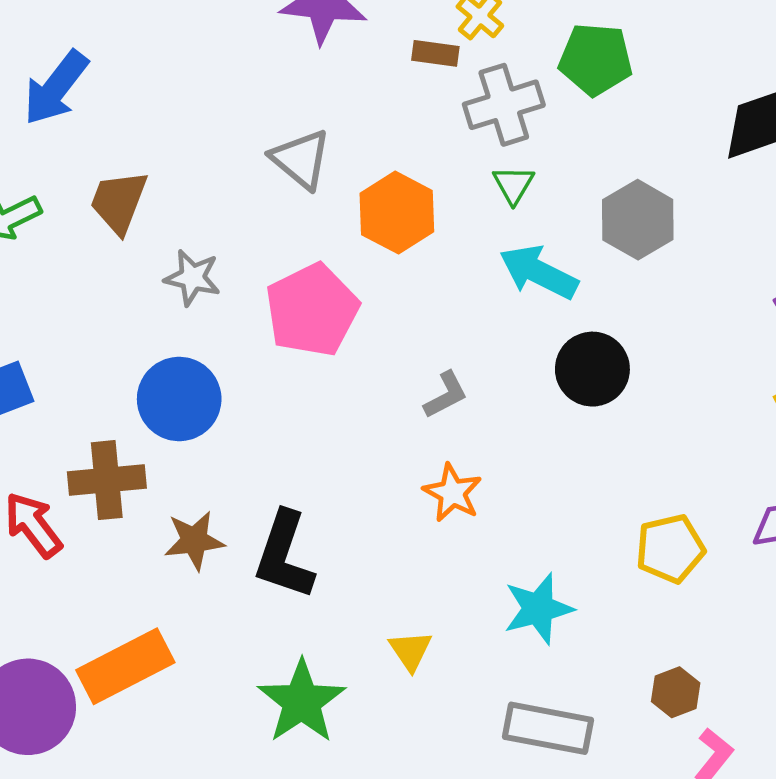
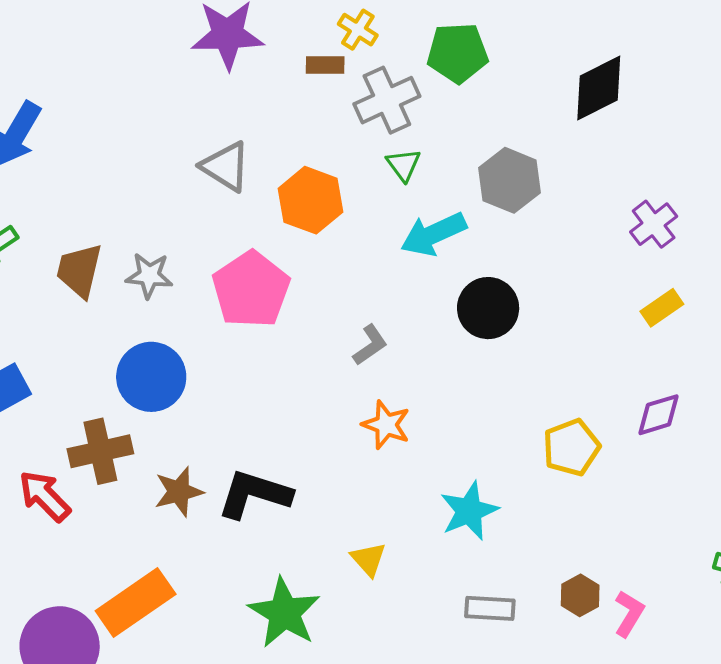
brown trapezoid: (119, 202) -> (79, 270), moved
cyan arrow: (539, 272) -> (433, 234), turned -44
black L-shape: (284, 555) -> (254, 494), turned 96
brown hexagon: (676, 692) -> (580, 595), moved
gray rectangle: (548, 728) -> (490, 608), size x0.7

